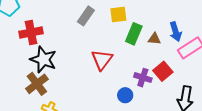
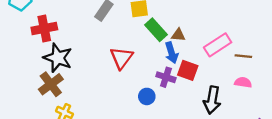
blue arrow: (176, 32) -> (172, 53), moved
green rectangle: (134, 34) -> (156, 30), turned -65
red square: (163, 71) -> (188, 70), turned -30

